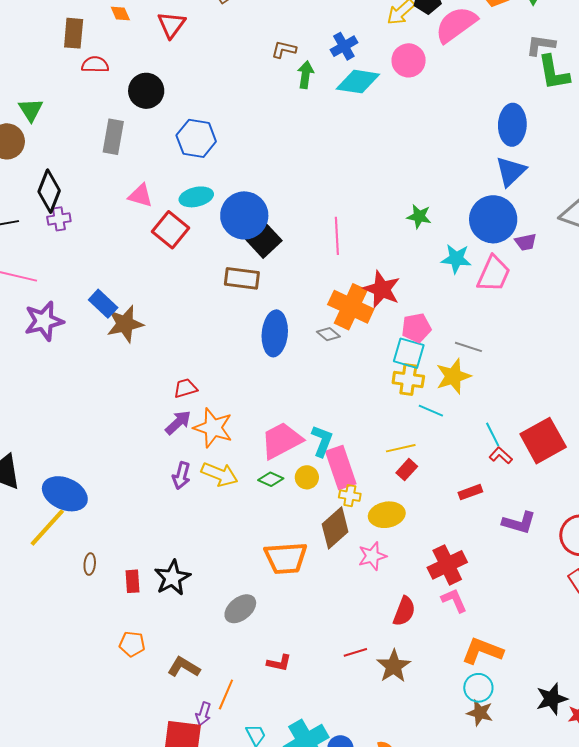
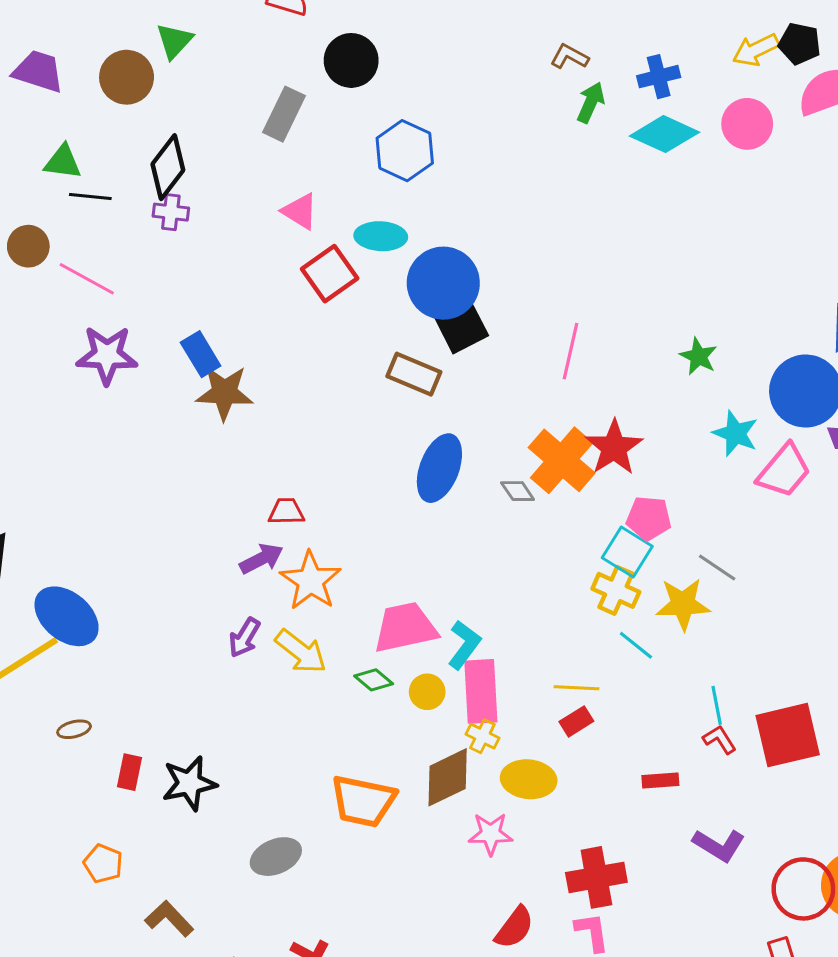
brown ellipse: (90, 564) -> (74, 729), turned 55

